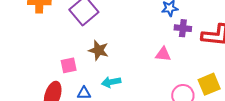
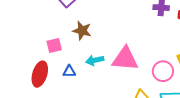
pink triangle: (163, 54) -> (125, 59), moved, size x1.8

